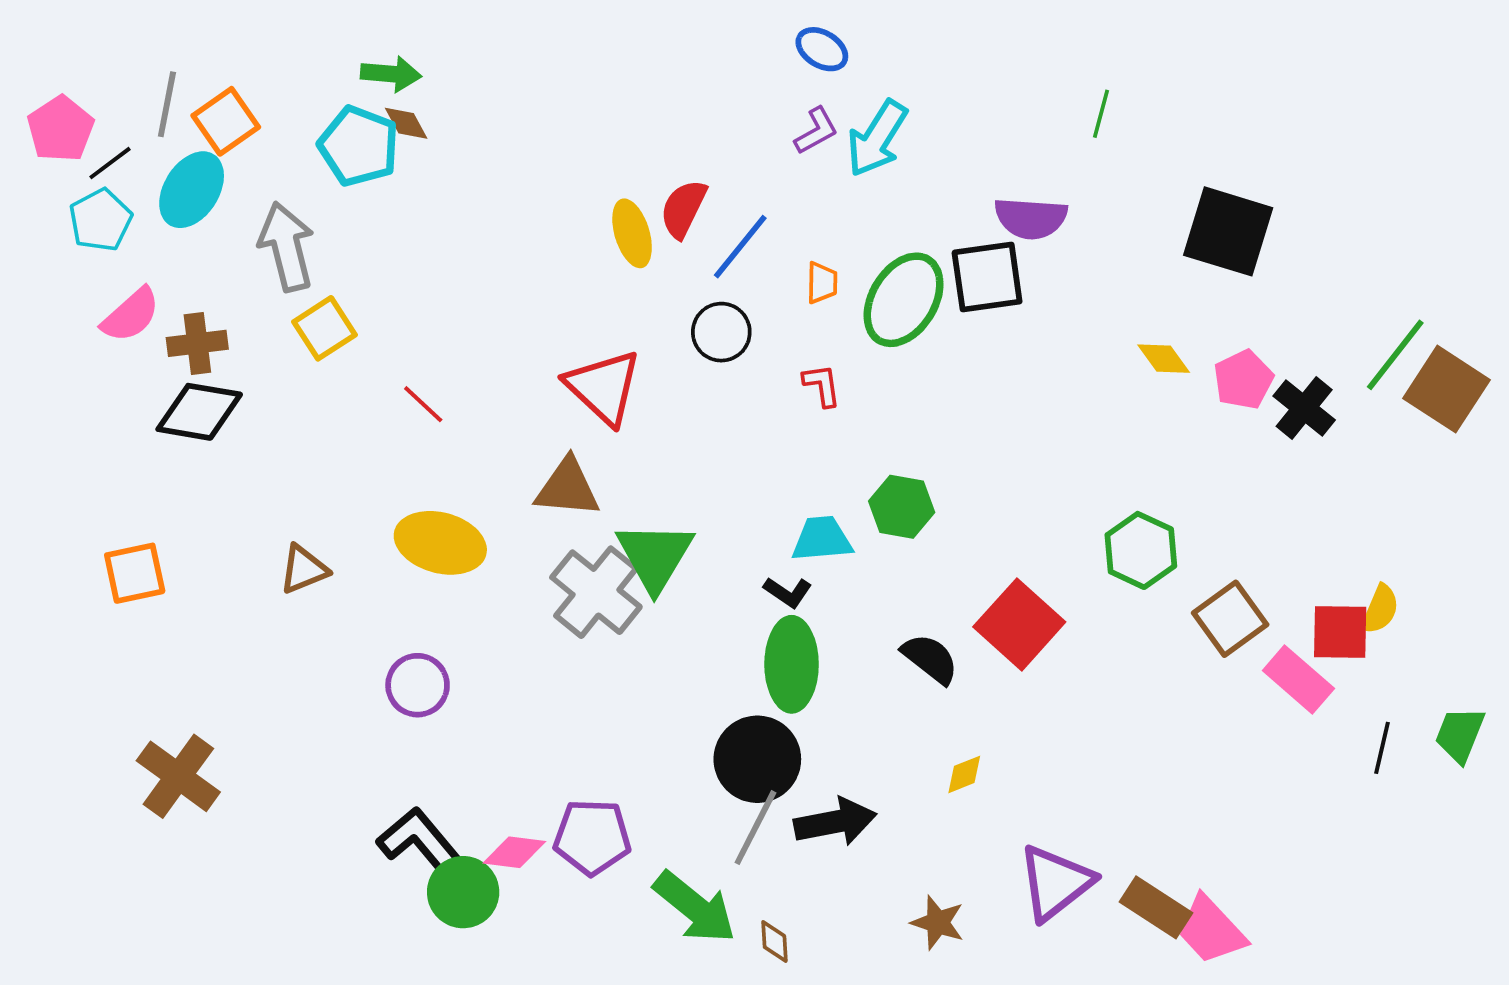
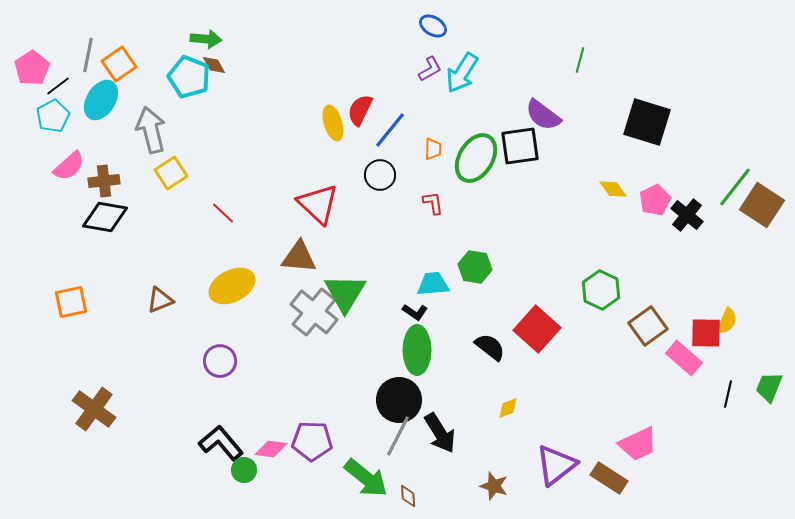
purple semicircle: (1031, 218) -> (543, 115), turned 33
yellow ellipse: (440, 543) -> (232, 286), turned -42
black arrow: (835, 822) -> (440, 433), turned 69
green circle: (463, 892) -> (244, 470), size x0.7
pink trapezoid: (1211, 930) -> (638, 444), moved, turned -72

